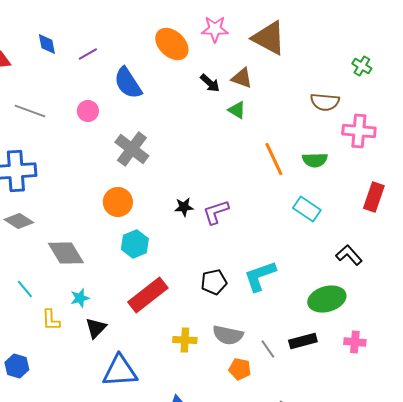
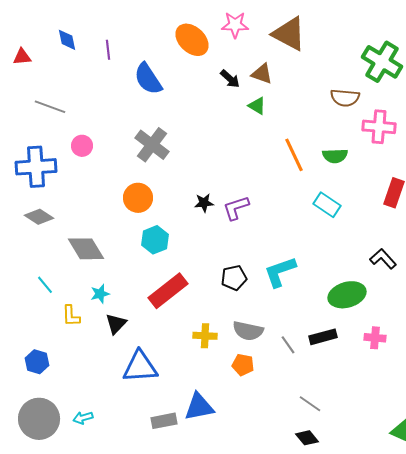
purple line: (88, 54) -> (108, 50), turned -66
green cross: (362, 66) -> (382, 62), size x2.0
pink circle: (88, 111) -> (82, 146), moved
black L-shape: (349, 255) -> (383, 259), moved
orange pentagon: (240, 369) -> (243, 365), moved

